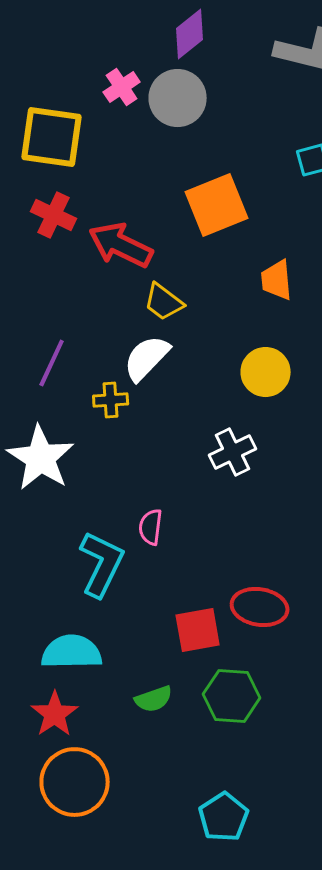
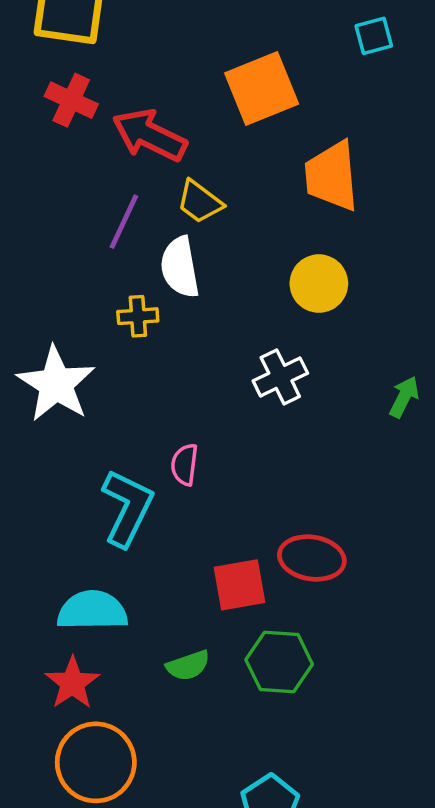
orange trapezoid: (277, 280) -> (332, 176), size x1.5
white semicircle: (147, 358) -> (180, 267), turned -54
purple line: (52, 363) -> (124, 222), moved

